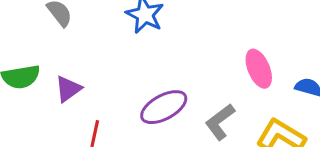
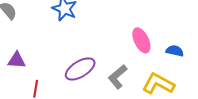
purple triangle: (68, 89) -> (17, 60), turned 42

